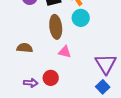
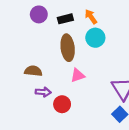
pink triangle: (65, 52) -> (78, 75), turned -32
purple arrow: (31, 83) -> (43, 92), moved

